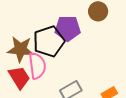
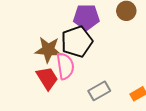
purple pentagon: (68, 28) -> (86, 17), moved

